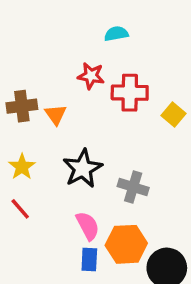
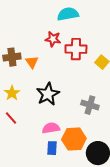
cyan semicircle: (116, 34) -> (68, 14), size x1.5
gray cross: (133, 187) -> (90, 105), moved
pink semicircle: (88, 226) -> (51, 128), turned -72

